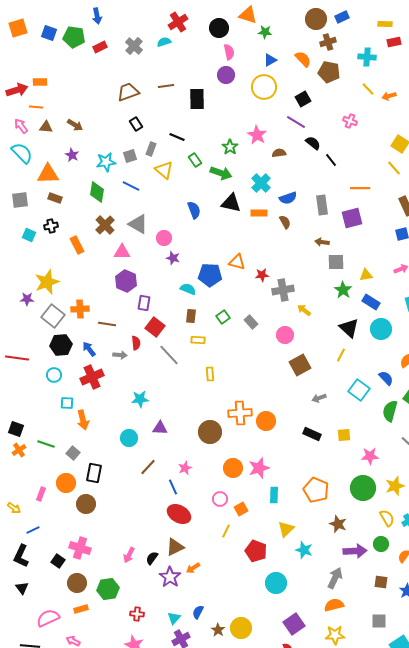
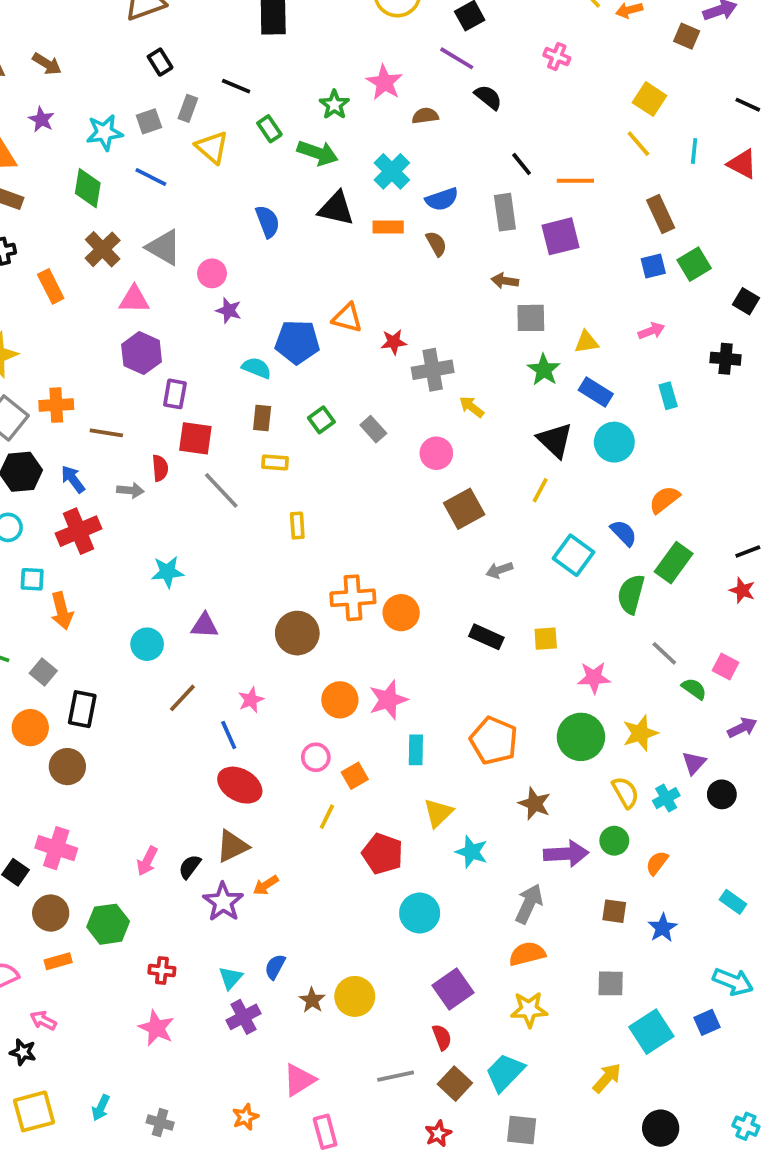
black line: (331, 160) -> (522, 164), moved
red square: (155, 327) -> (195, 438), turned -30

